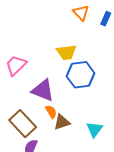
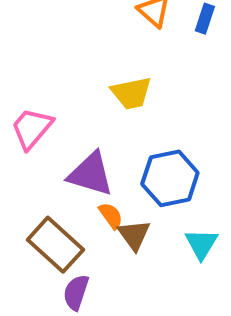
blue hexagon: (81, 75) -> (170, 178), moved
brown triangle: (62, 122) -> (134, 235), turned -42

